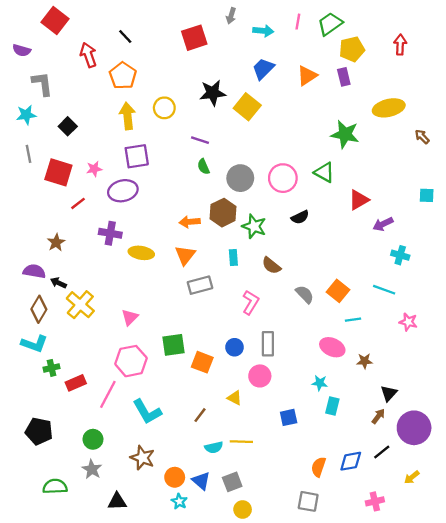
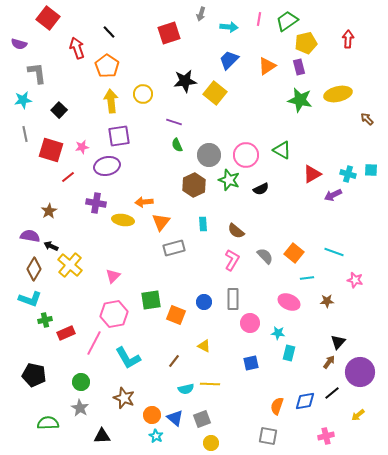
green star: (345, 134) -> (300, 100), moved
orange arrow: (190, 222) -> (144, 202), moved
green star: (254, 226) -> (229, 180), moved
cyan cross: (400, 255) -> (348, 174), moved
pink L-shape: (251, 302) -> (232, 260), moved
brown star: (365, 361) -> (327, 301), moved
pink circle: (260, 376) -> (250, 323), moved

